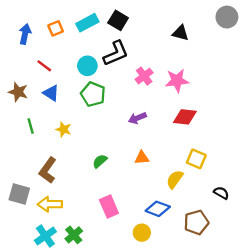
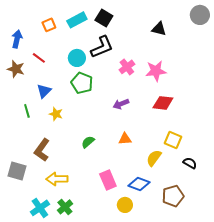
blue arrow: (25, 34) -> (17, 39), moved
brown star: (18, 92) -> (16, 69), moved
blue triangle: (51, 93) -> (44, 91), moved, turned 42
black semicircle: (221, 193) -> (190, 163), moved
yellow arrow: (50, 204) -> (57, 179), moved
pink rectangle: (109, 207) -> (108, 180), moved

